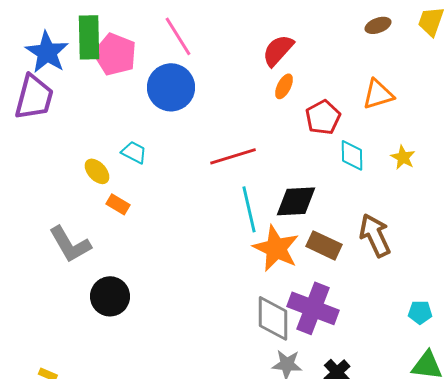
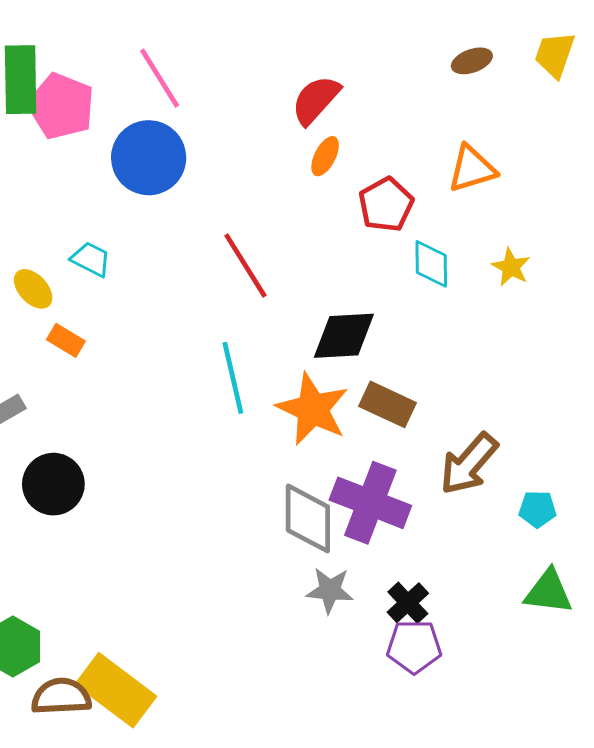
red line: (233, 156) -> (245, 265), turned 75
cyan line: (249, 209) -> (233, 378), moved
brown arrow: (375, 235) -> (469, 464), moved, turned -114

